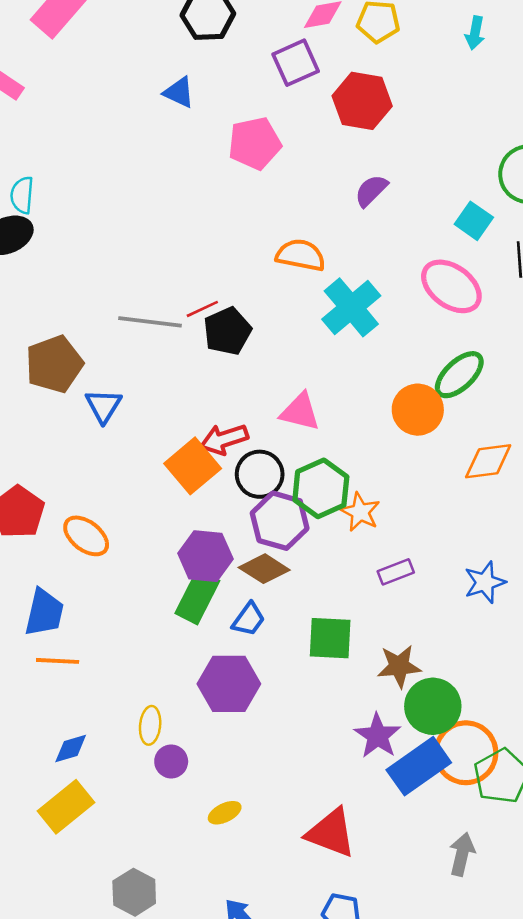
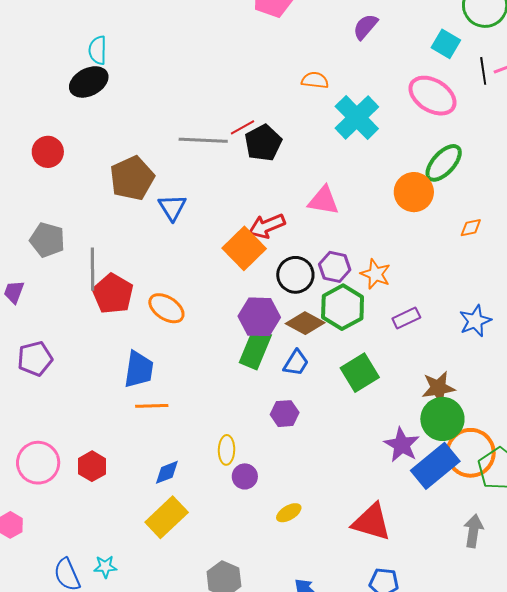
orange semicircle: (301, 255) -> (315, 80), size x0.7
orange diamond: (488, 461) -> (471, 228), size x0.6
black circle: (260, 474) -> (295, 275), moved
green hexagon: (321, 488) -> (343, 307), moved
purple hexagon: (280, 521) -> (335, 267), moved, size x0.7
green square: (330, 638) -> (360, 373), turned -30
brown star: (399, 666) -> (438, 388), moved
purple hexagon: (229, 684) -> (285, 414), size x0.6

